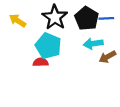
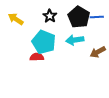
black star: (55, 17) -> (50, 16), size x0.6
cyan arrow: (93, 44) -> (75, 40), moved

